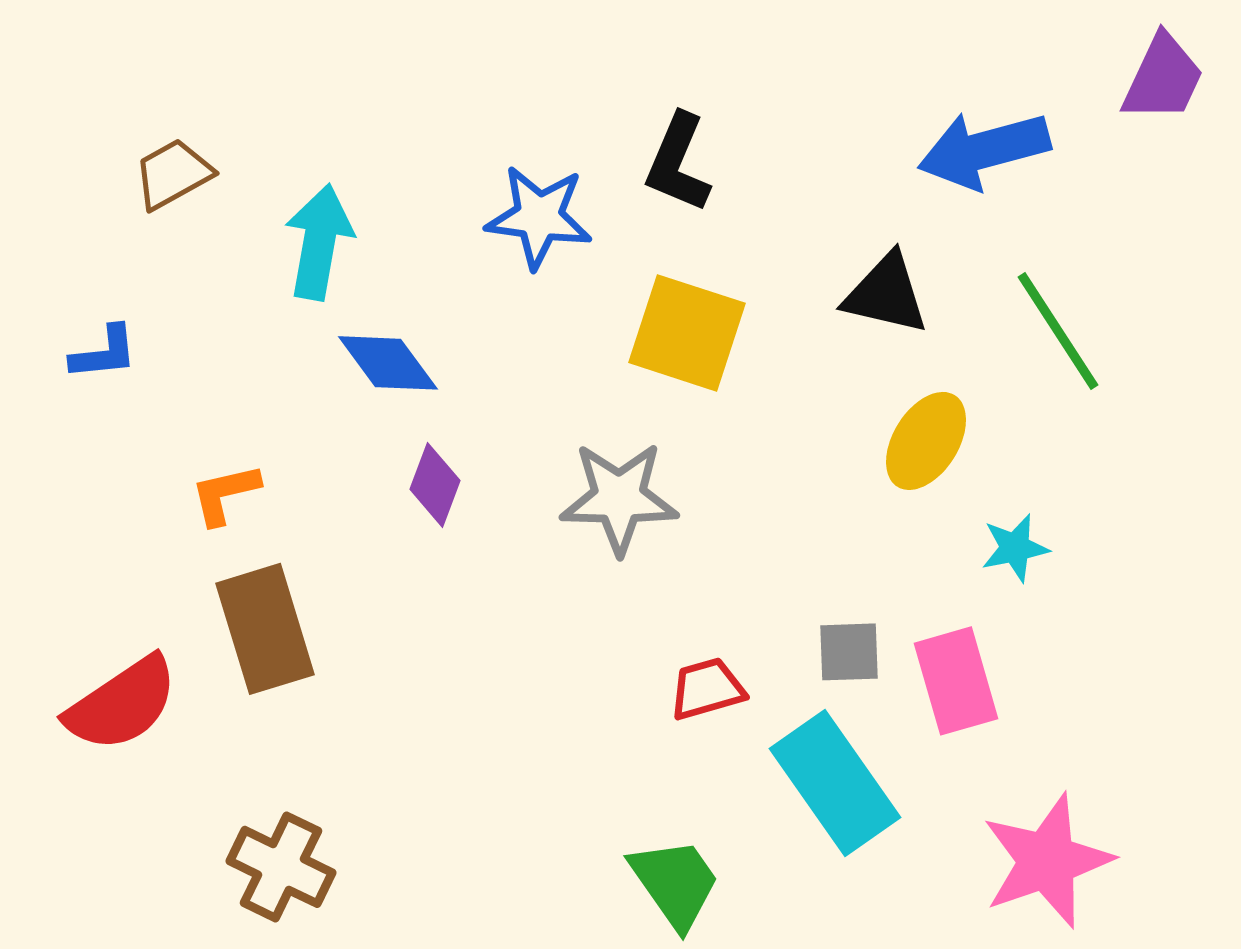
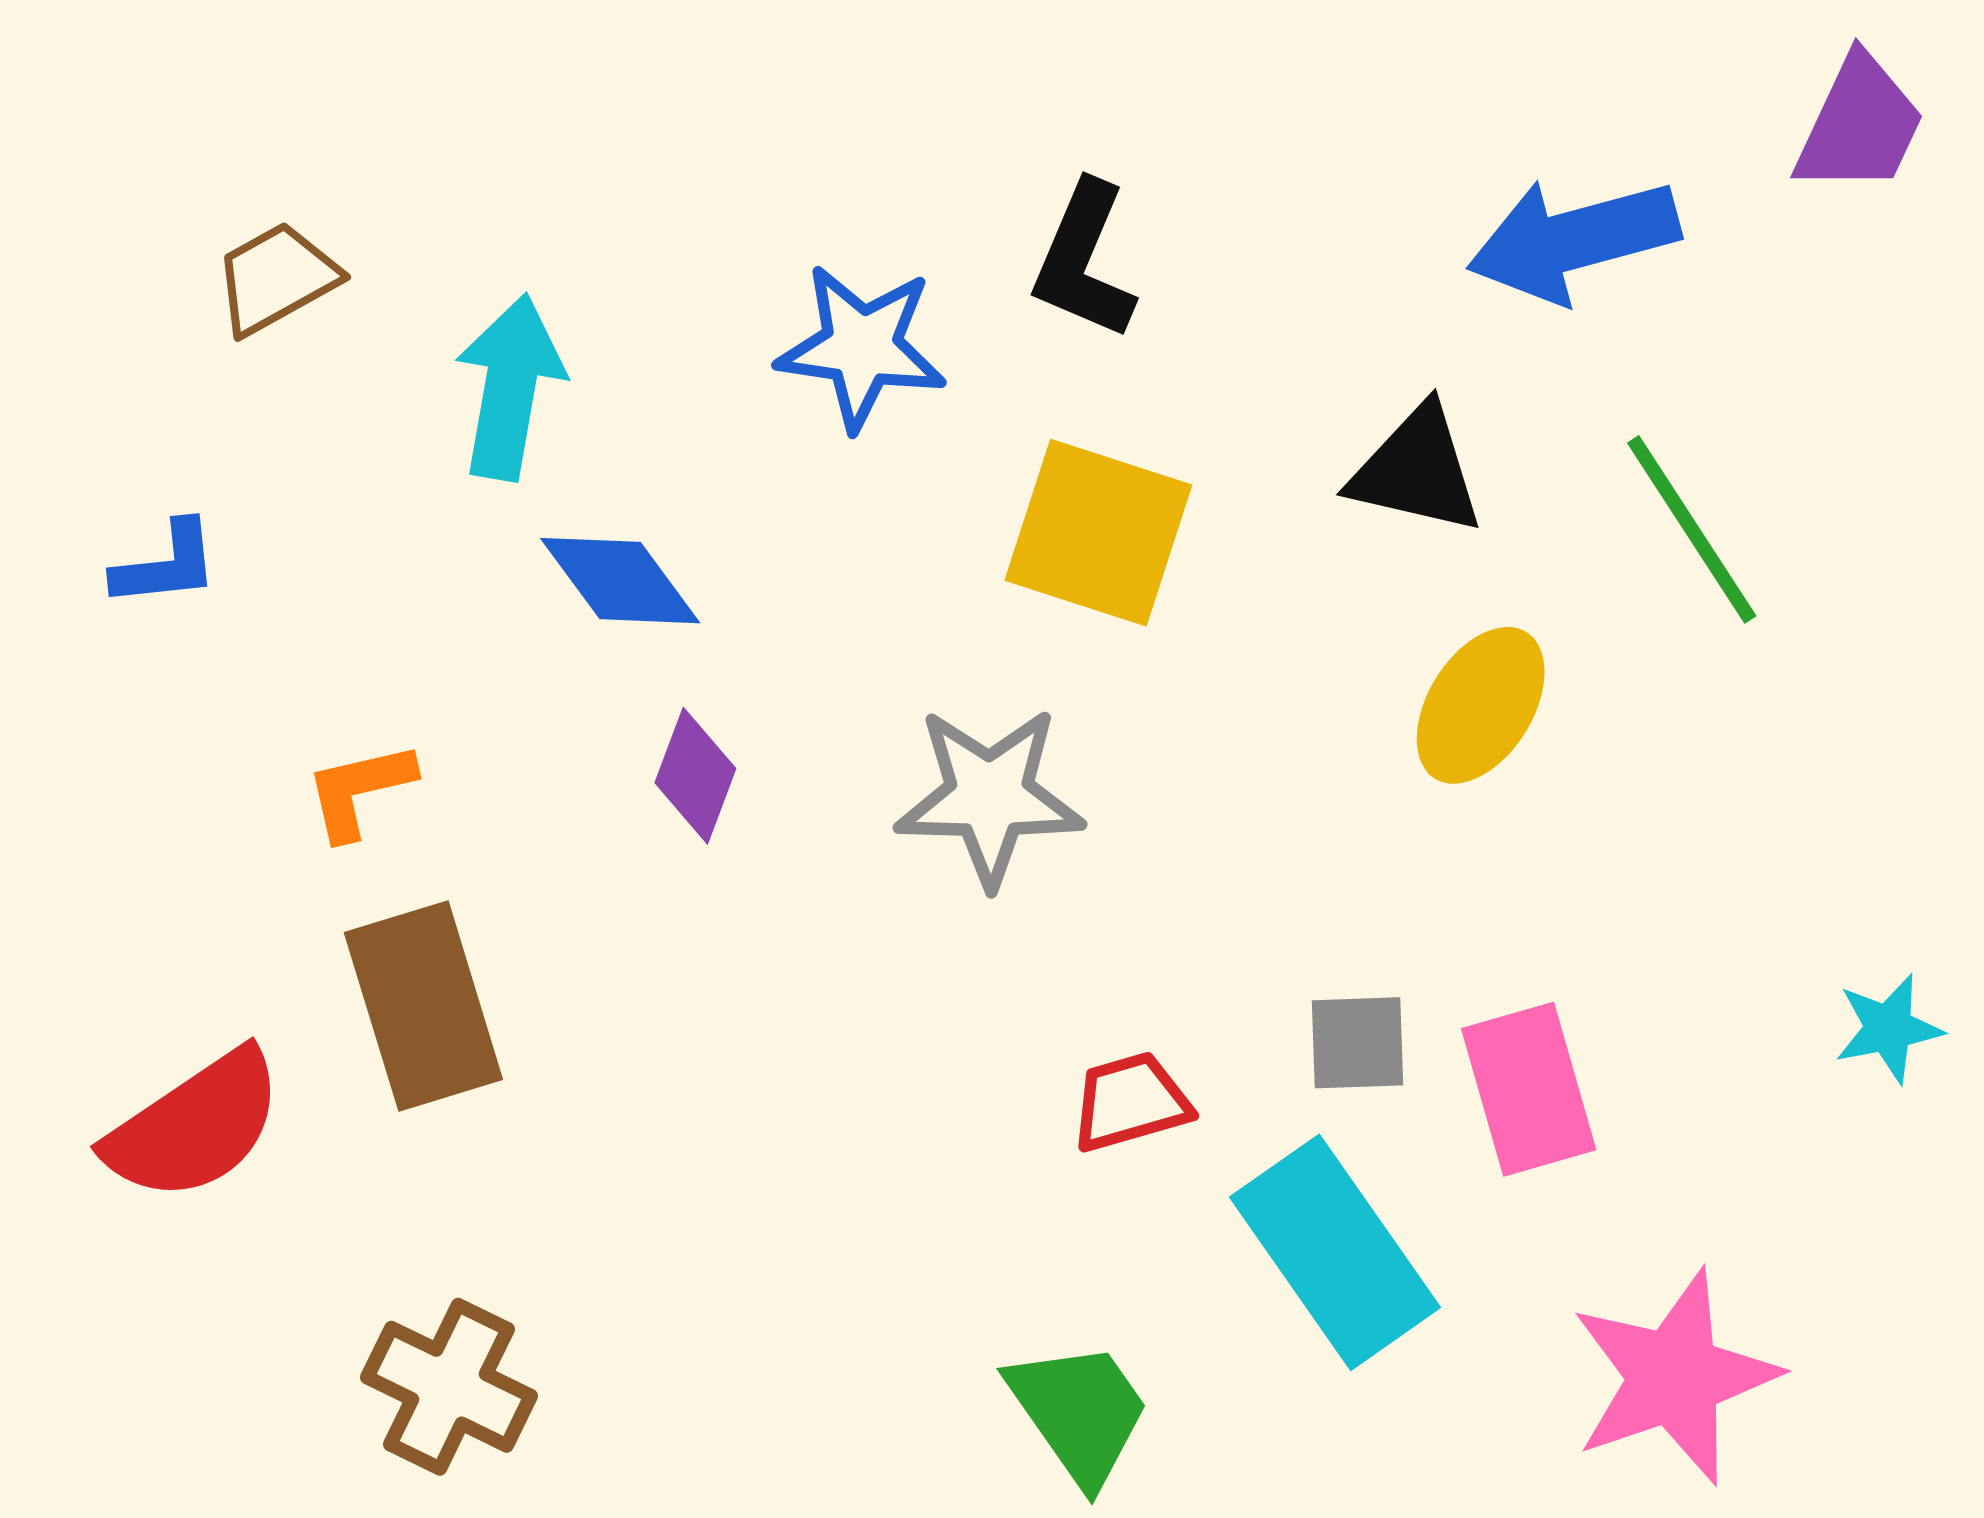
cyan star: (1015, 548) -> (1888, 1028), moved

